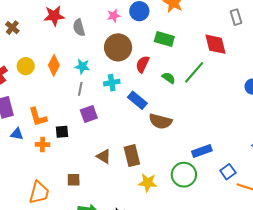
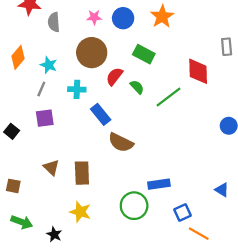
green semicircle: (169, 78) -> (137, 87), moved
black square: (62, 132) -> (12, 131), turned 32
yellow star: (148, 183) -> (80, 212), moved

